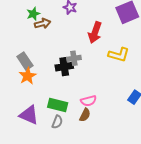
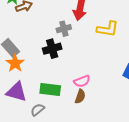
gray cross: (74, 58) -> (64, 29), moved
purple triangle: (29, 115) -> (16, 92), moved
gray semicircle: (57, 122) -> (37, 110), moved, turned -144

